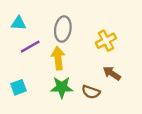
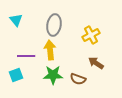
cyan triangle: (19, 23) -> (16, 20), turned 48
purple line: (30, 47) -> (26, 56), moved, turned 30

